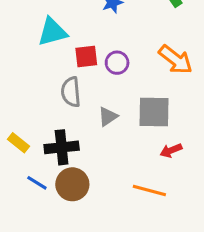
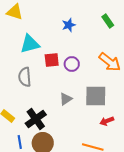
gray semicircle: (71, 92) -> (25, 77), moved
black cross: (62, 147) -> (36, 119), turned -30
blue line: (37, 183) -> (20, 142), turned 48

